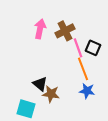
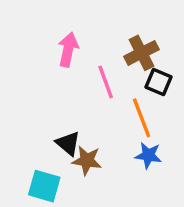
brown cross: (65, 31) -> (142, 53), moved
pink line: (78, 48) -> (106, 82), moved

